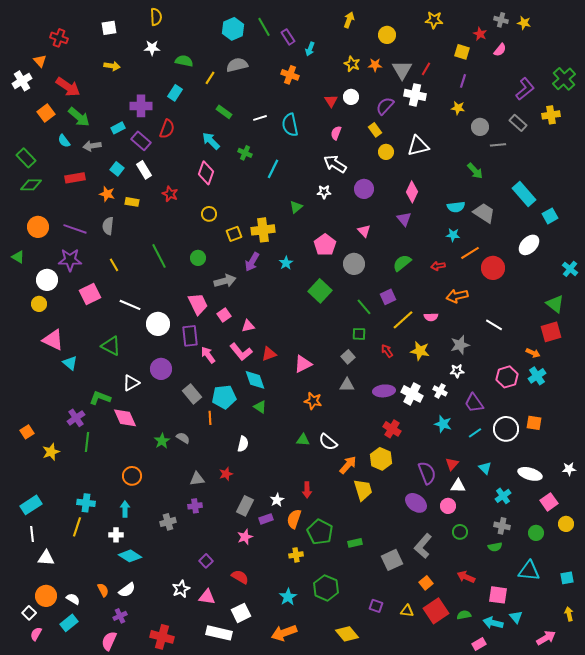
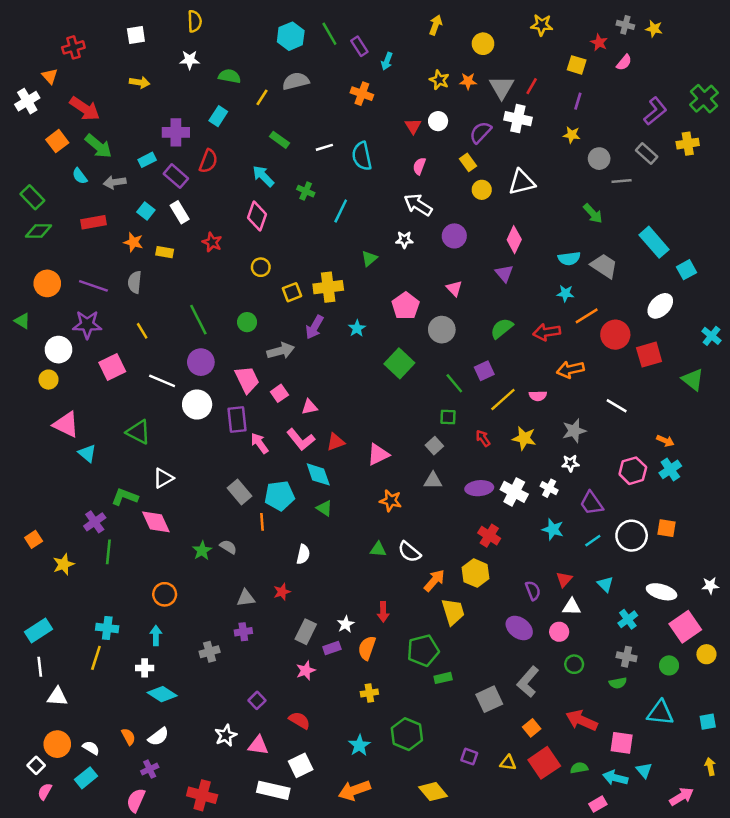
red cross: (59, 38) -> (73, 47), turned -36
red arrow: (438, 266) -> (547, 332), size x1.5
red square: (551, 332) -> (649, 355), moved
purple circle: (161, 369) -> (201, 362), moved
purple semicircle: (427, 473) -> (533, 591), size x0.7
pink square: (549, 502) -> (685, 627), size x1.4
green pentagon: (320, 532) -> (423, 650), moved, turned 30
red arrow: (466, 577) -> (582, 720), size x1.4

